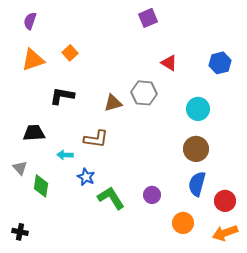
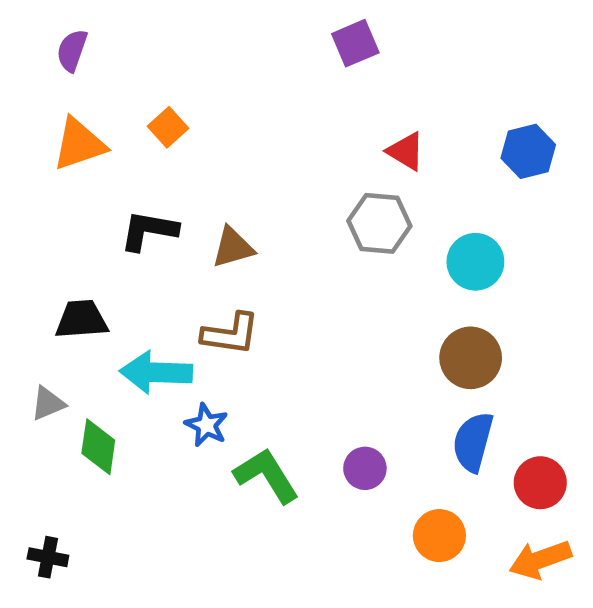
gray hexagon: (144, 93) -> (379, 223), moved
brown triangle: (113, 103) -> (233, 247), moved
cyan arrow: (65, 155) -> (156, 372), size x1.8
gray triangle: (20, 168) -> (48, 403), turned 49

